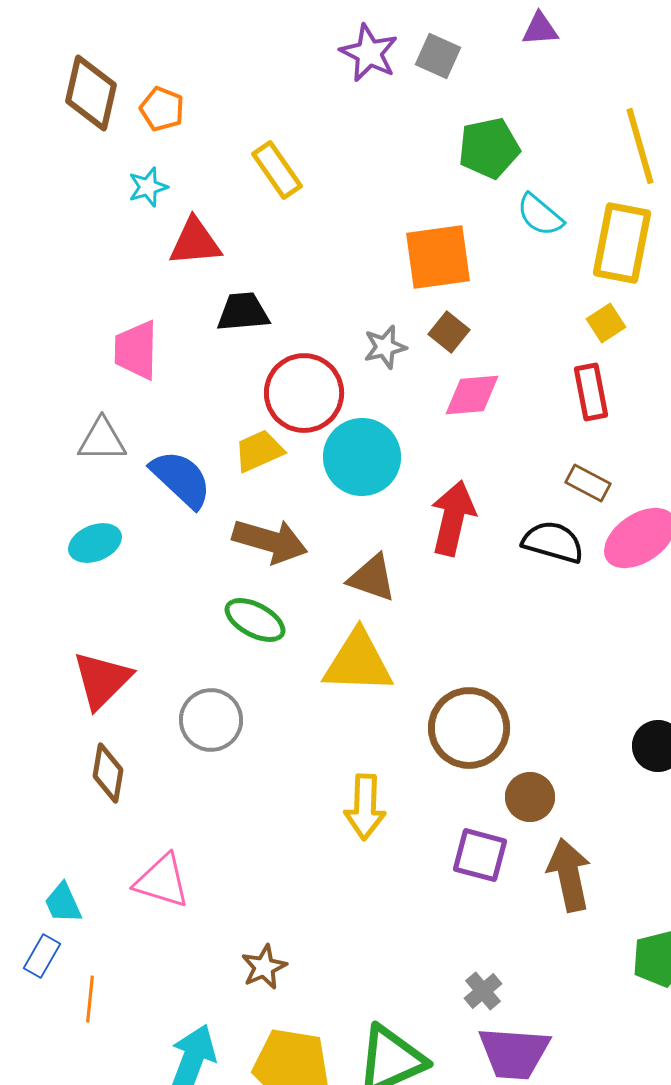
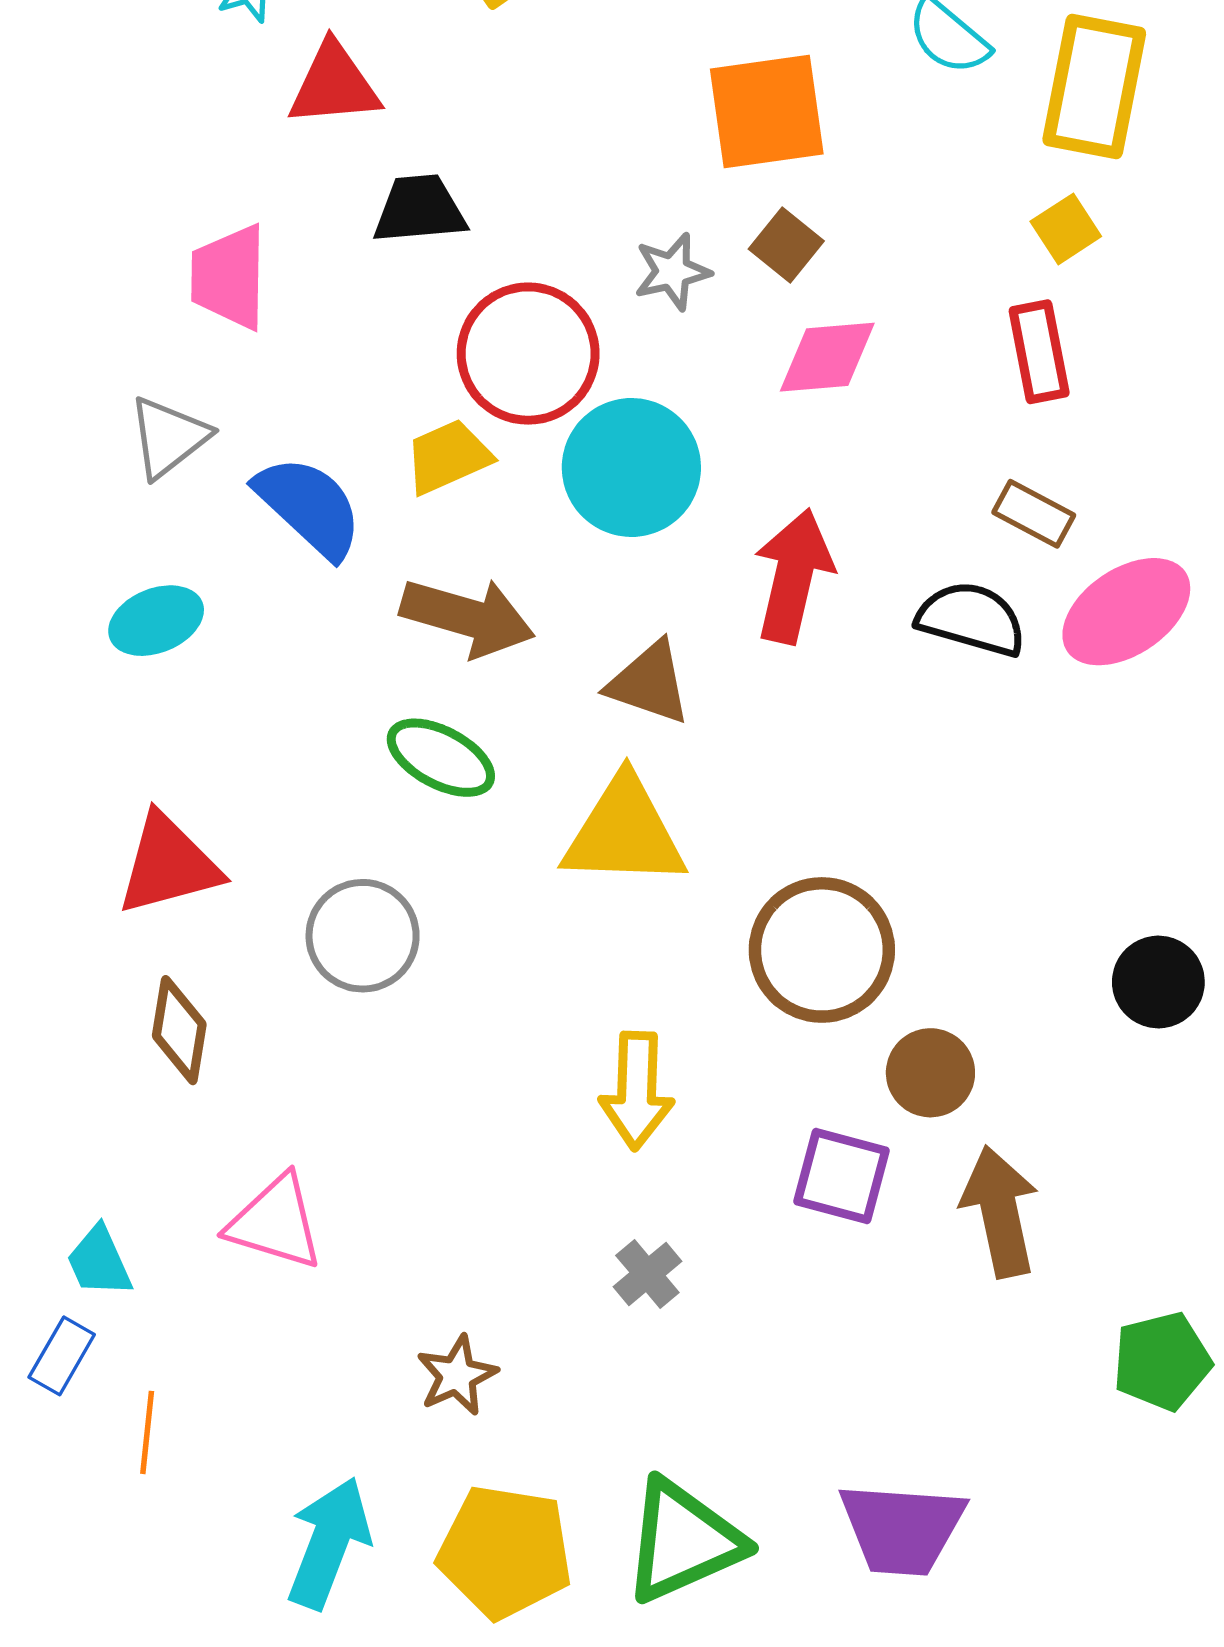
gray triangle: (102, 440) -> (169, 437), turned -38
red triangle: (102, 680) -> (169, 865), turned 30
gray cross: (483, 991) -> (647, 1274), moved

